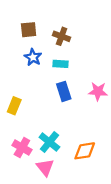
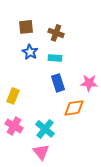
pink cross: (22, 148) -> (14, 126), moved
orange diamond: (85, 151) -> (74, 108), moved

